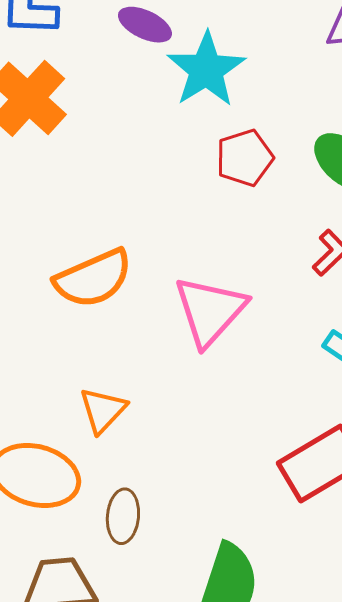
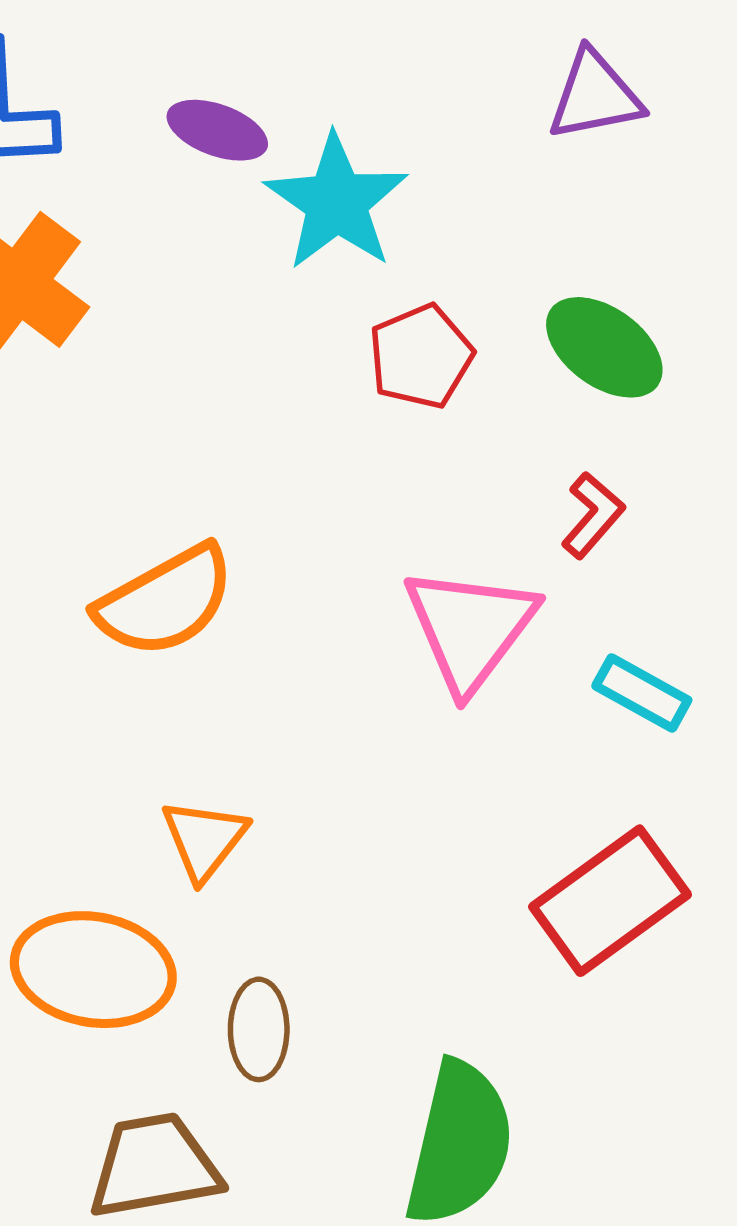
pink triangle: (210, 311) -> (470, 628), moved

